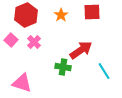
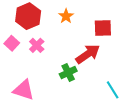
red square: (92, 12) -> (103, 28), moved
green cross: (63, 67) -> (68, 73), turned -35
cyan line: (104, 71) -> (113, 90), moved

